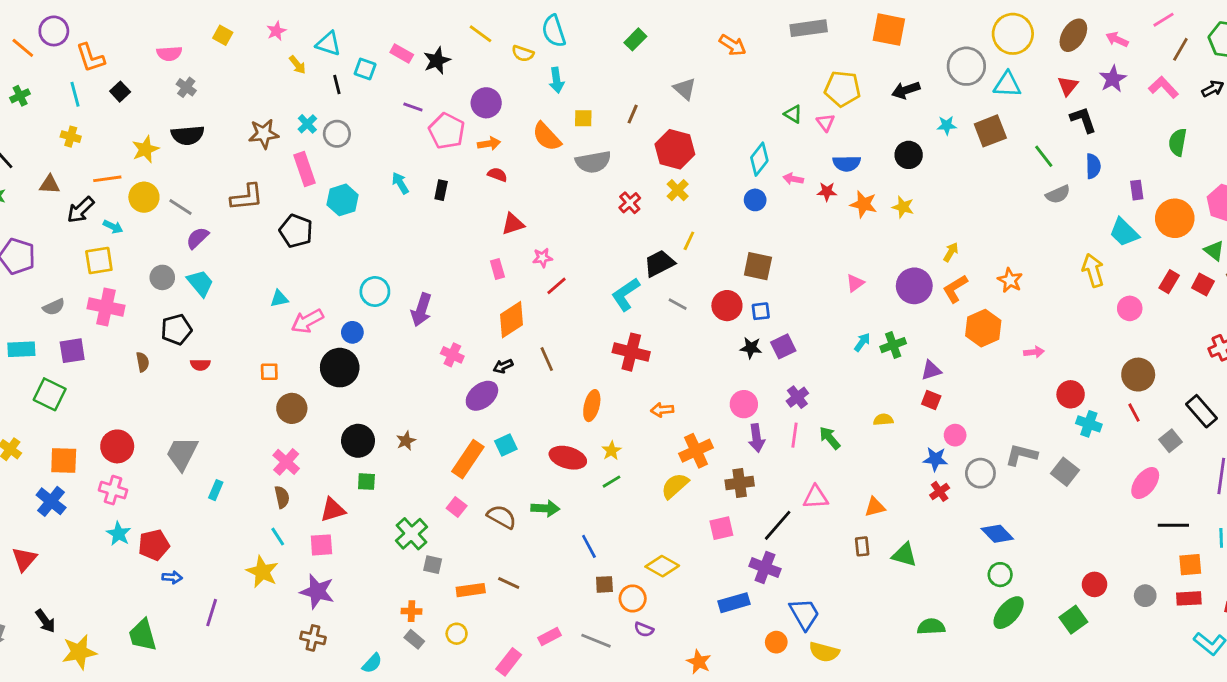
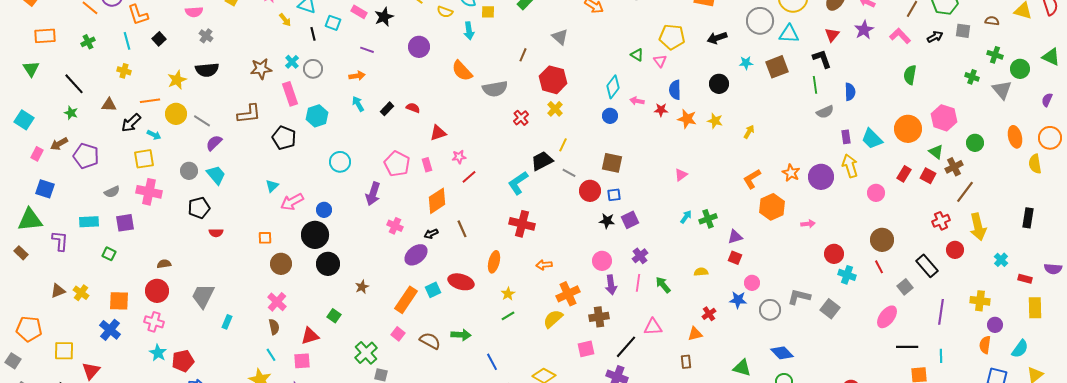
yellow square: (583, 118) -> (488, 12), moved
black L-shape: (1083, 120) -> (822, 59), moved
pink pentagon: (447, 131) -> (397, 164), moved
orange arrow: (489, 144) -> (357, 76), moved
green line: (1044, 156) -> (815, 85), turned 30
blue semicircle: (847, 163) -> (675, 90), turned 90
red semicircle: (497, 175) -> (413, 108), moved
black rectangle: (441, 190) -> (387, 109), turned 32
purple rectangle: (1137, 190) -> (846, 137), moved
yellow arrow: (951, 252) -> (749, 132), moved
purple circle: (914, 286) -> (821, 177), moved
cyan circle: (375, 292) -> (340, 162), moved
cyan triangle: (279, 299) -> (272, 186), turned -32
gray line: (678, 304) -> (569, 173), moved
brown semicircle: (143, 362) -> (164, 264), moved, turned -88
green square: (50, 394) -> (109, 254), size x0.6
black circle: (358, 441) -> (328, 264), moved
red ellipse: (568, 458) -> (461, 282), moved
green square: (366, 482) -> (334, 316), turned 32
red cross: (940, 491) -> (709, 314), moved
green triangle: (904, 555) -> (742, 368), moved

